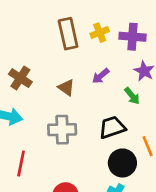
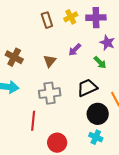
brown rectangle: (68, 34) -> (47, 20), size x0.7
brown triangle: (66, 88) -> (50, 61), turned 40
red line: (21, 164) -> (33, 121), moved

